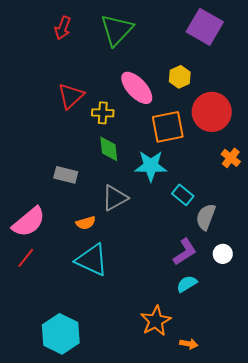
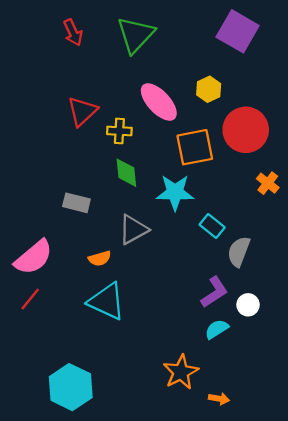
red arrow: (63, 28) -> (73, 32), turned -45
white circle: (223, 254) -> (248, 305), moved

